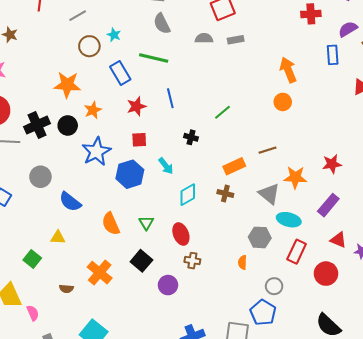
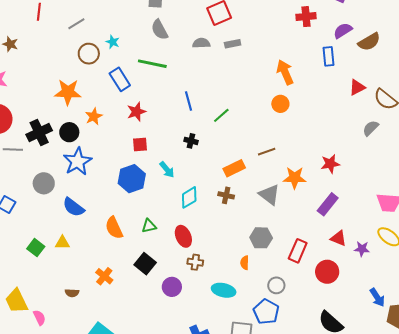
blue line: (170, 98) -> (189, 101), moved
blue star: (96, 152) -> (78, 161), moved
cyan ellipse: (289, 220) -> (224, 290), moved
green triangle: (146, 223) -> (149, 226), turned 49
green square: (32, 259) -> (36, 248), moved
orange cross: (100, 273) -> (104, 276), size x0.7

